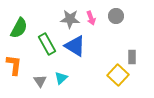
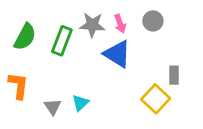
green rectangle: (47, 44) -> (62, 41), moved, turned 50
blue triangle: (75, 46) -> (117, 54), moved

